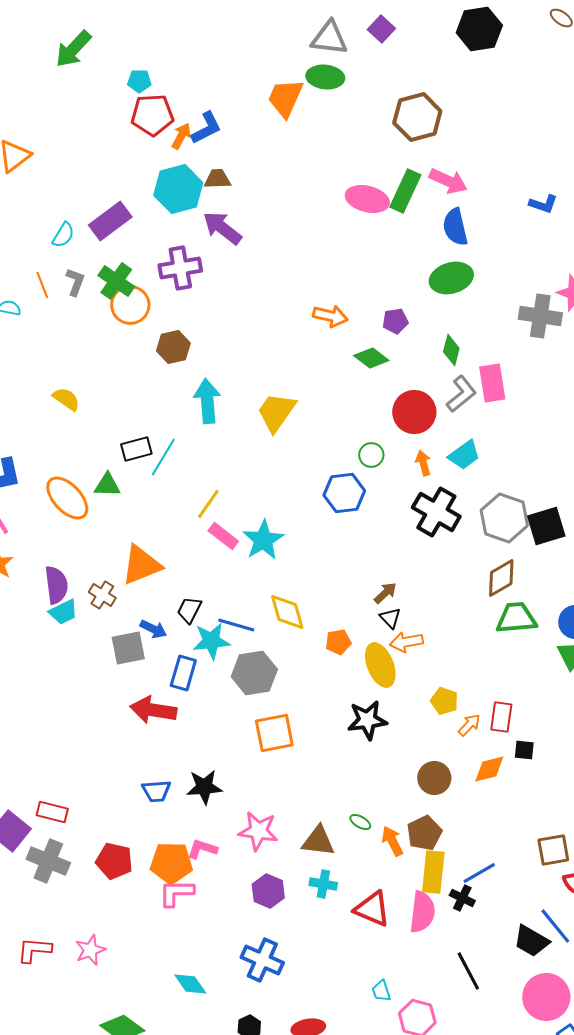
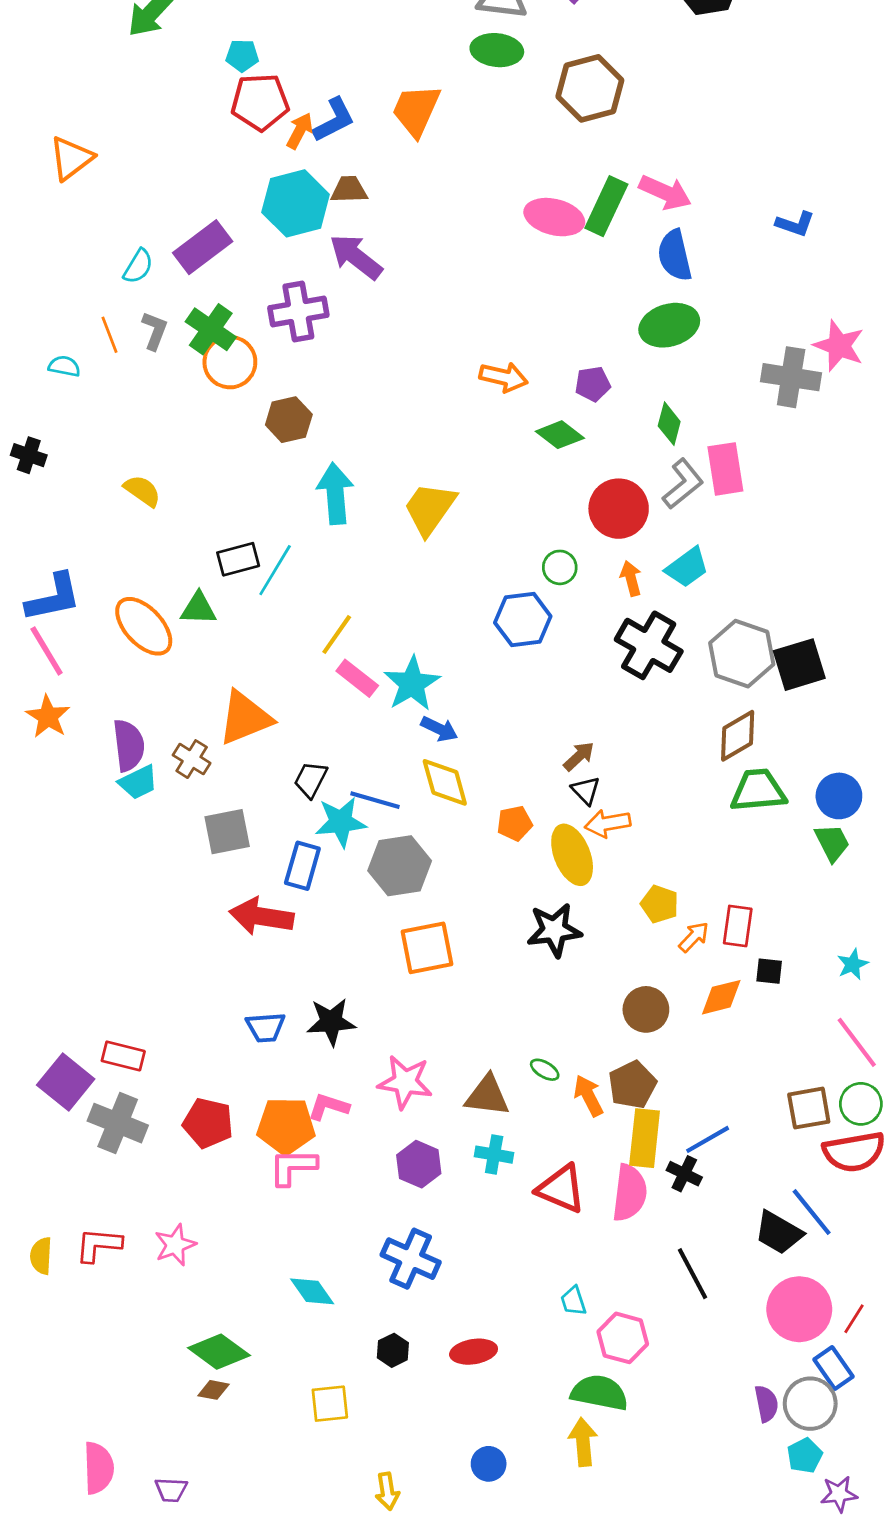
orange trapezoid: (285, 98) -> (416, 110), moved
brown hexagon: (417, 117) -> (590, 88), moved
blue arrow: (153, 629) -> (439, 729), moved

